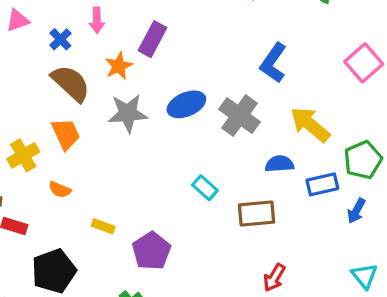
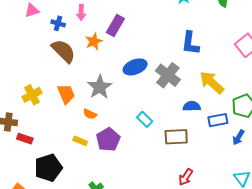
blue cross: (60, 39) -> (58, 23), turned -32
blue L-shape: (273, 63) -> (190, 43), turned -30
gray star: (128, 113) -> (100, 87), moved, turned -30
orange trapezoid: (66, 134) -> (66, 94), moved
orange semicircle: (60, 190) -> (90, 114), moved
purple pentagon: (151, 251) -> (108, 140), moved

